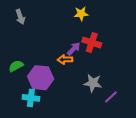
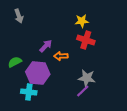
yellow star: (81, 14) -> (82, 21), moved
purple arrow: (74, 49) -> (46, 46), moved
purple line: (111, 97) -> (83, 91), moved

